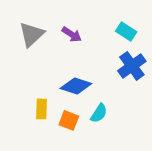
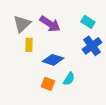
purple arrow: (72, 34) -> (50, 24), size x1.5
yellow rectangle: (42, 109) -> (29, 45), moved

